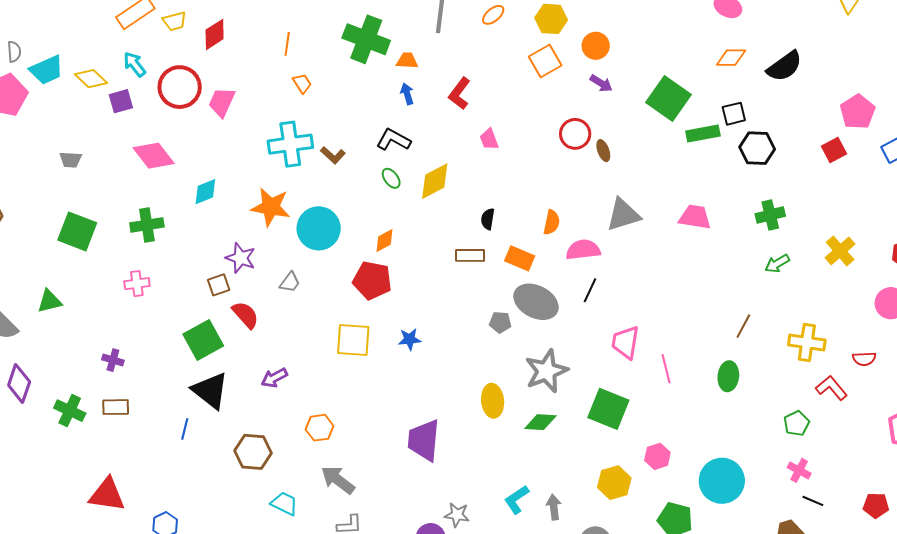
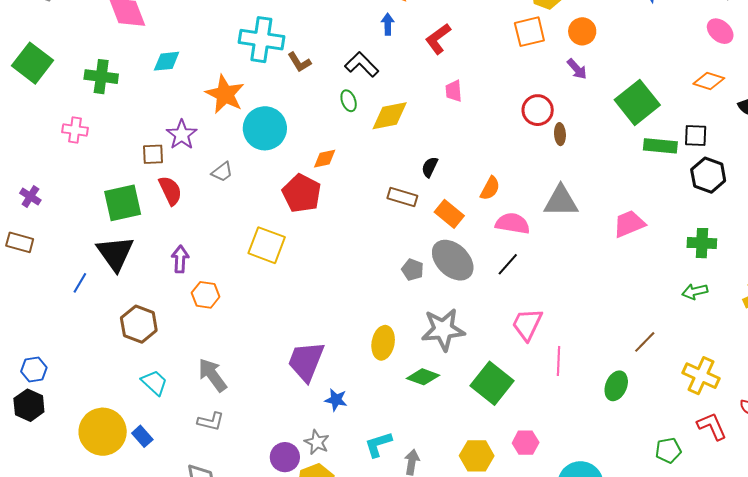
pink trapezoid: (695, 217) -> (629, 224), turned -48
blue star: (410, 339) -> (336, 400), moved
purple arrow: (274, 378) -> (180, 259), turned 104
orange hexagon: (320, 428) -> (206, 295), moved

